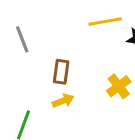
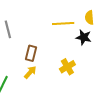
yellow arrow: (63, 101) -> (30, 72), turned -32

